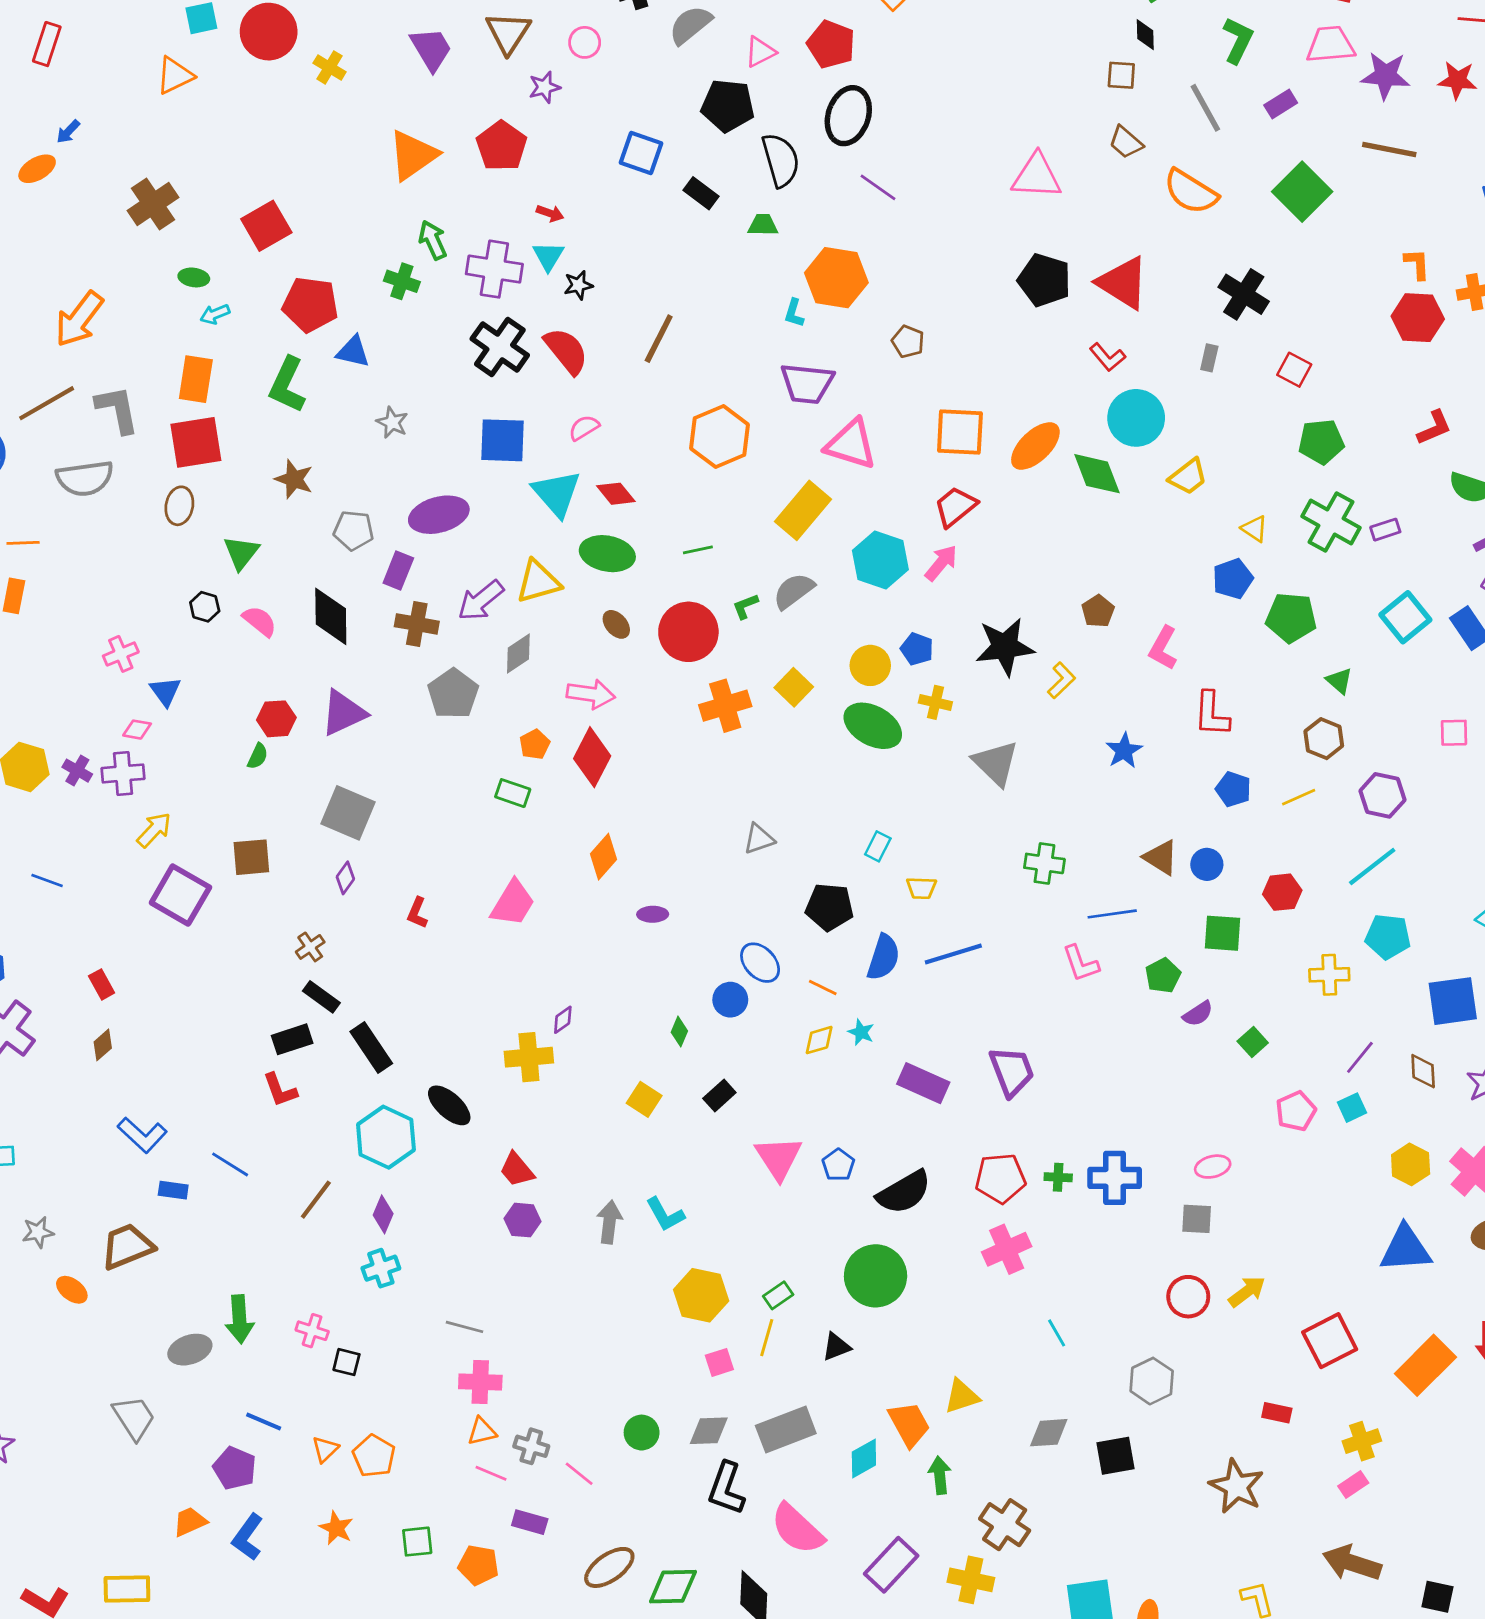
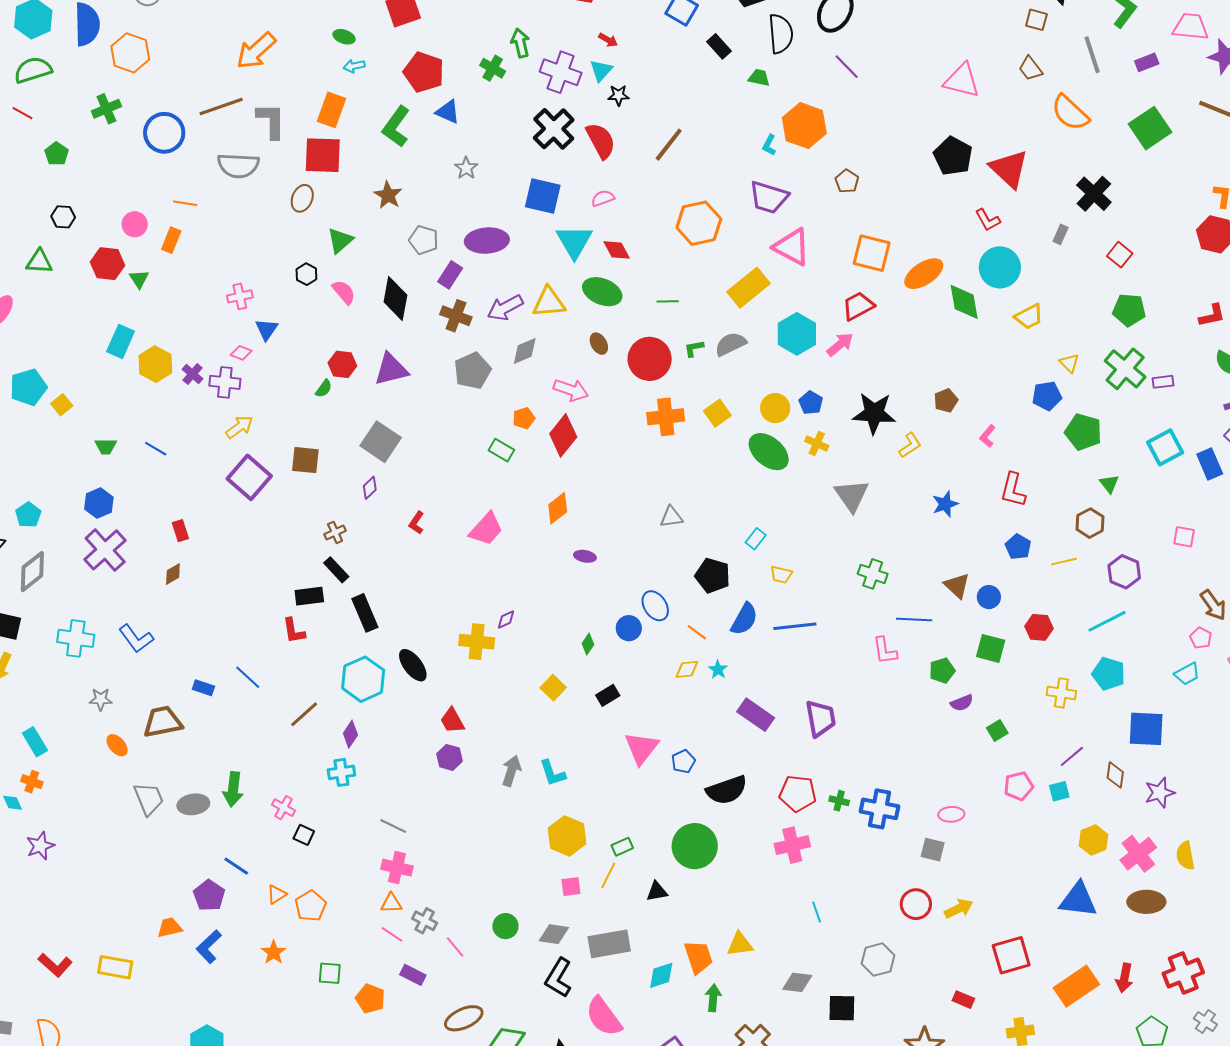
pink L-shape: (1163, 648) -> (987, 436), size x0.7
blue L-shape: (142, 1135) -> (136, 639), moved
gray trapezoid: (134, 1418) -> (149, 799), moved

